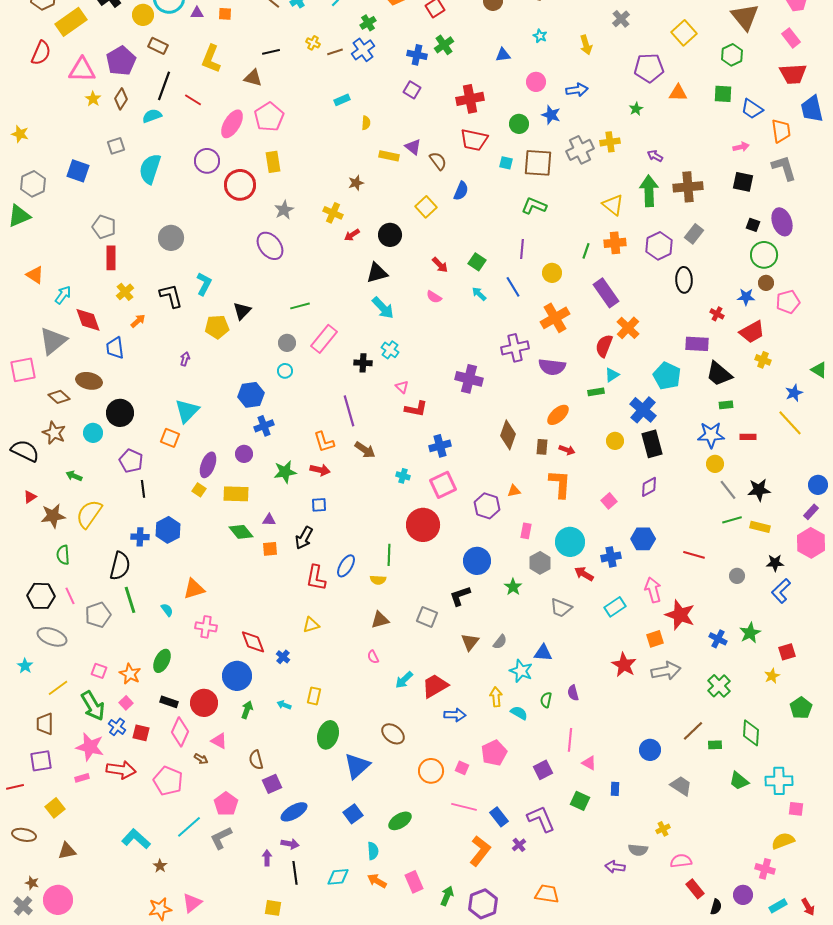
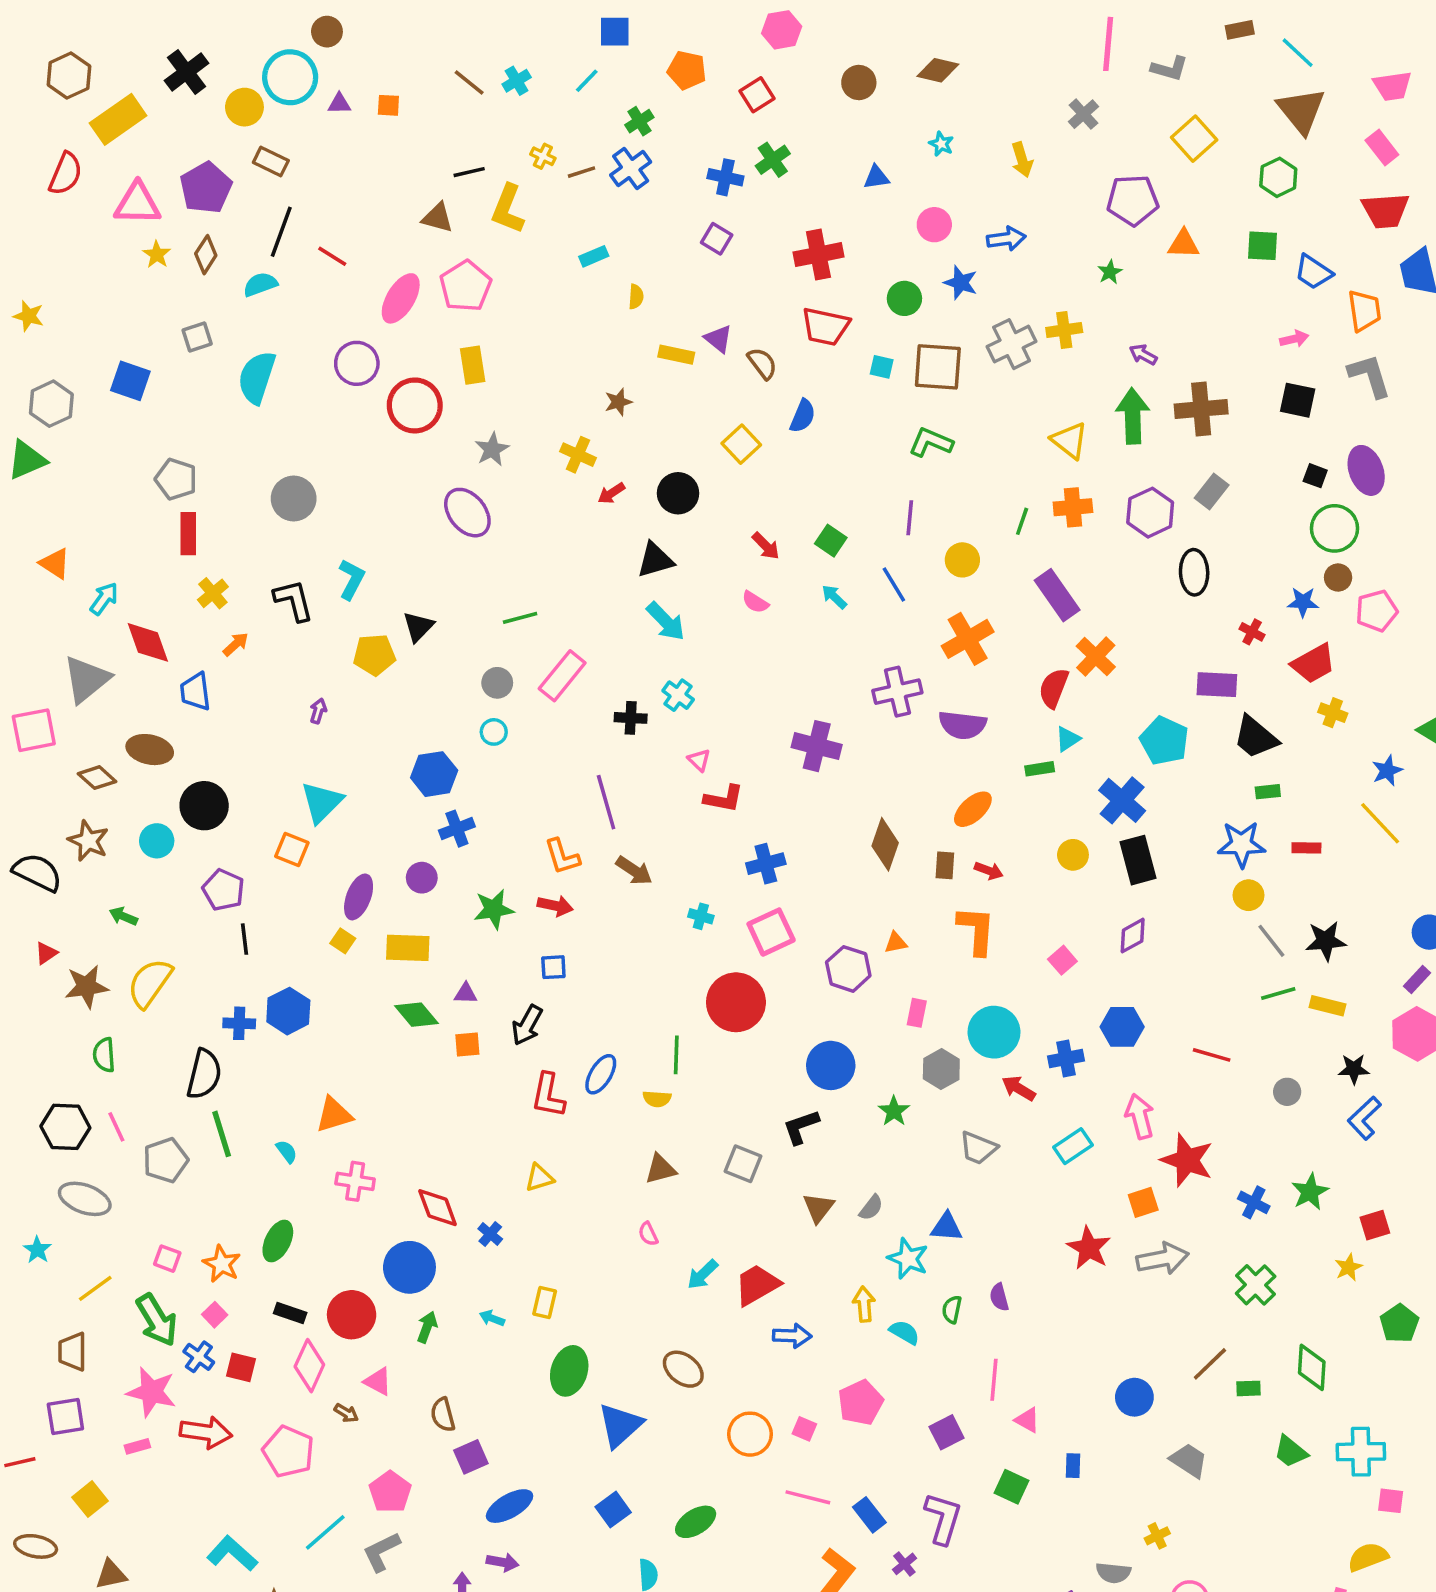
yellow L-shape: (211, 59) -> (508, 209), moved
purple L-shape: (541, 819) -> (943, 1518), turned 40

